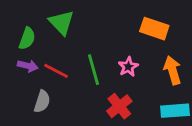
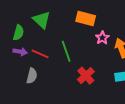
orange rectangle: (154, 29) -> (86, 19), moved
pink star: (128, 67) -> (102, 38), moved

